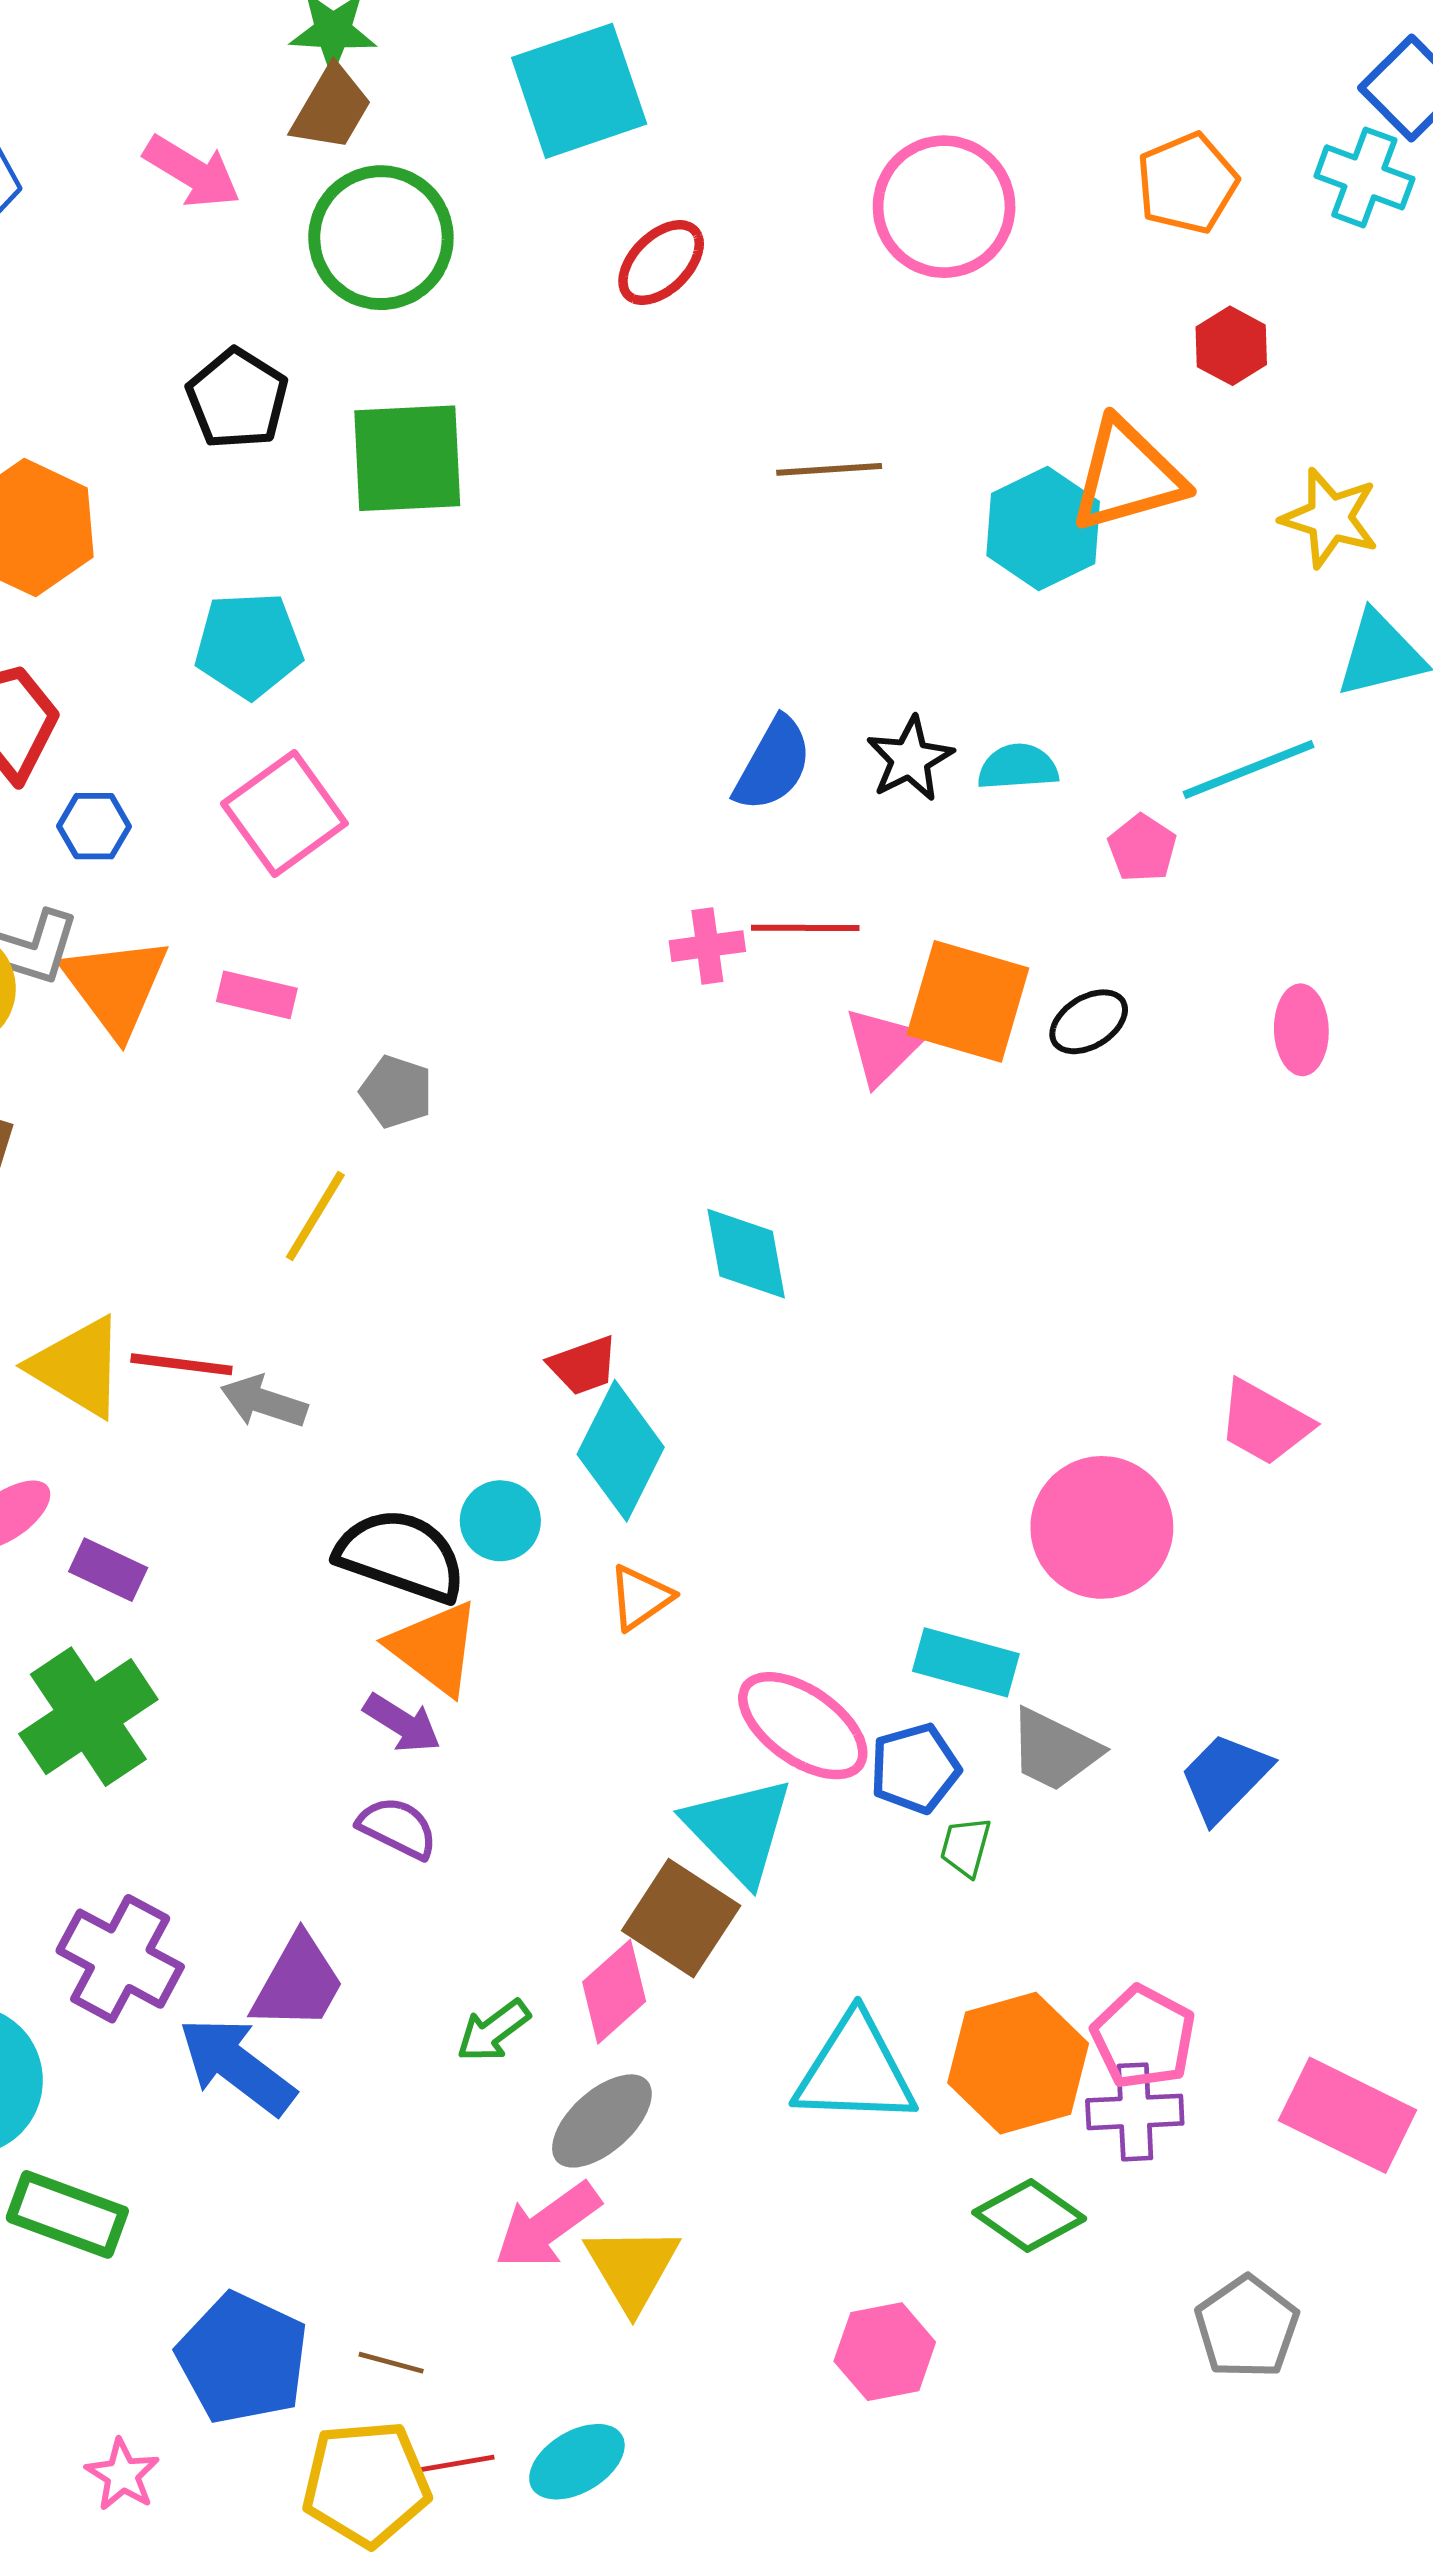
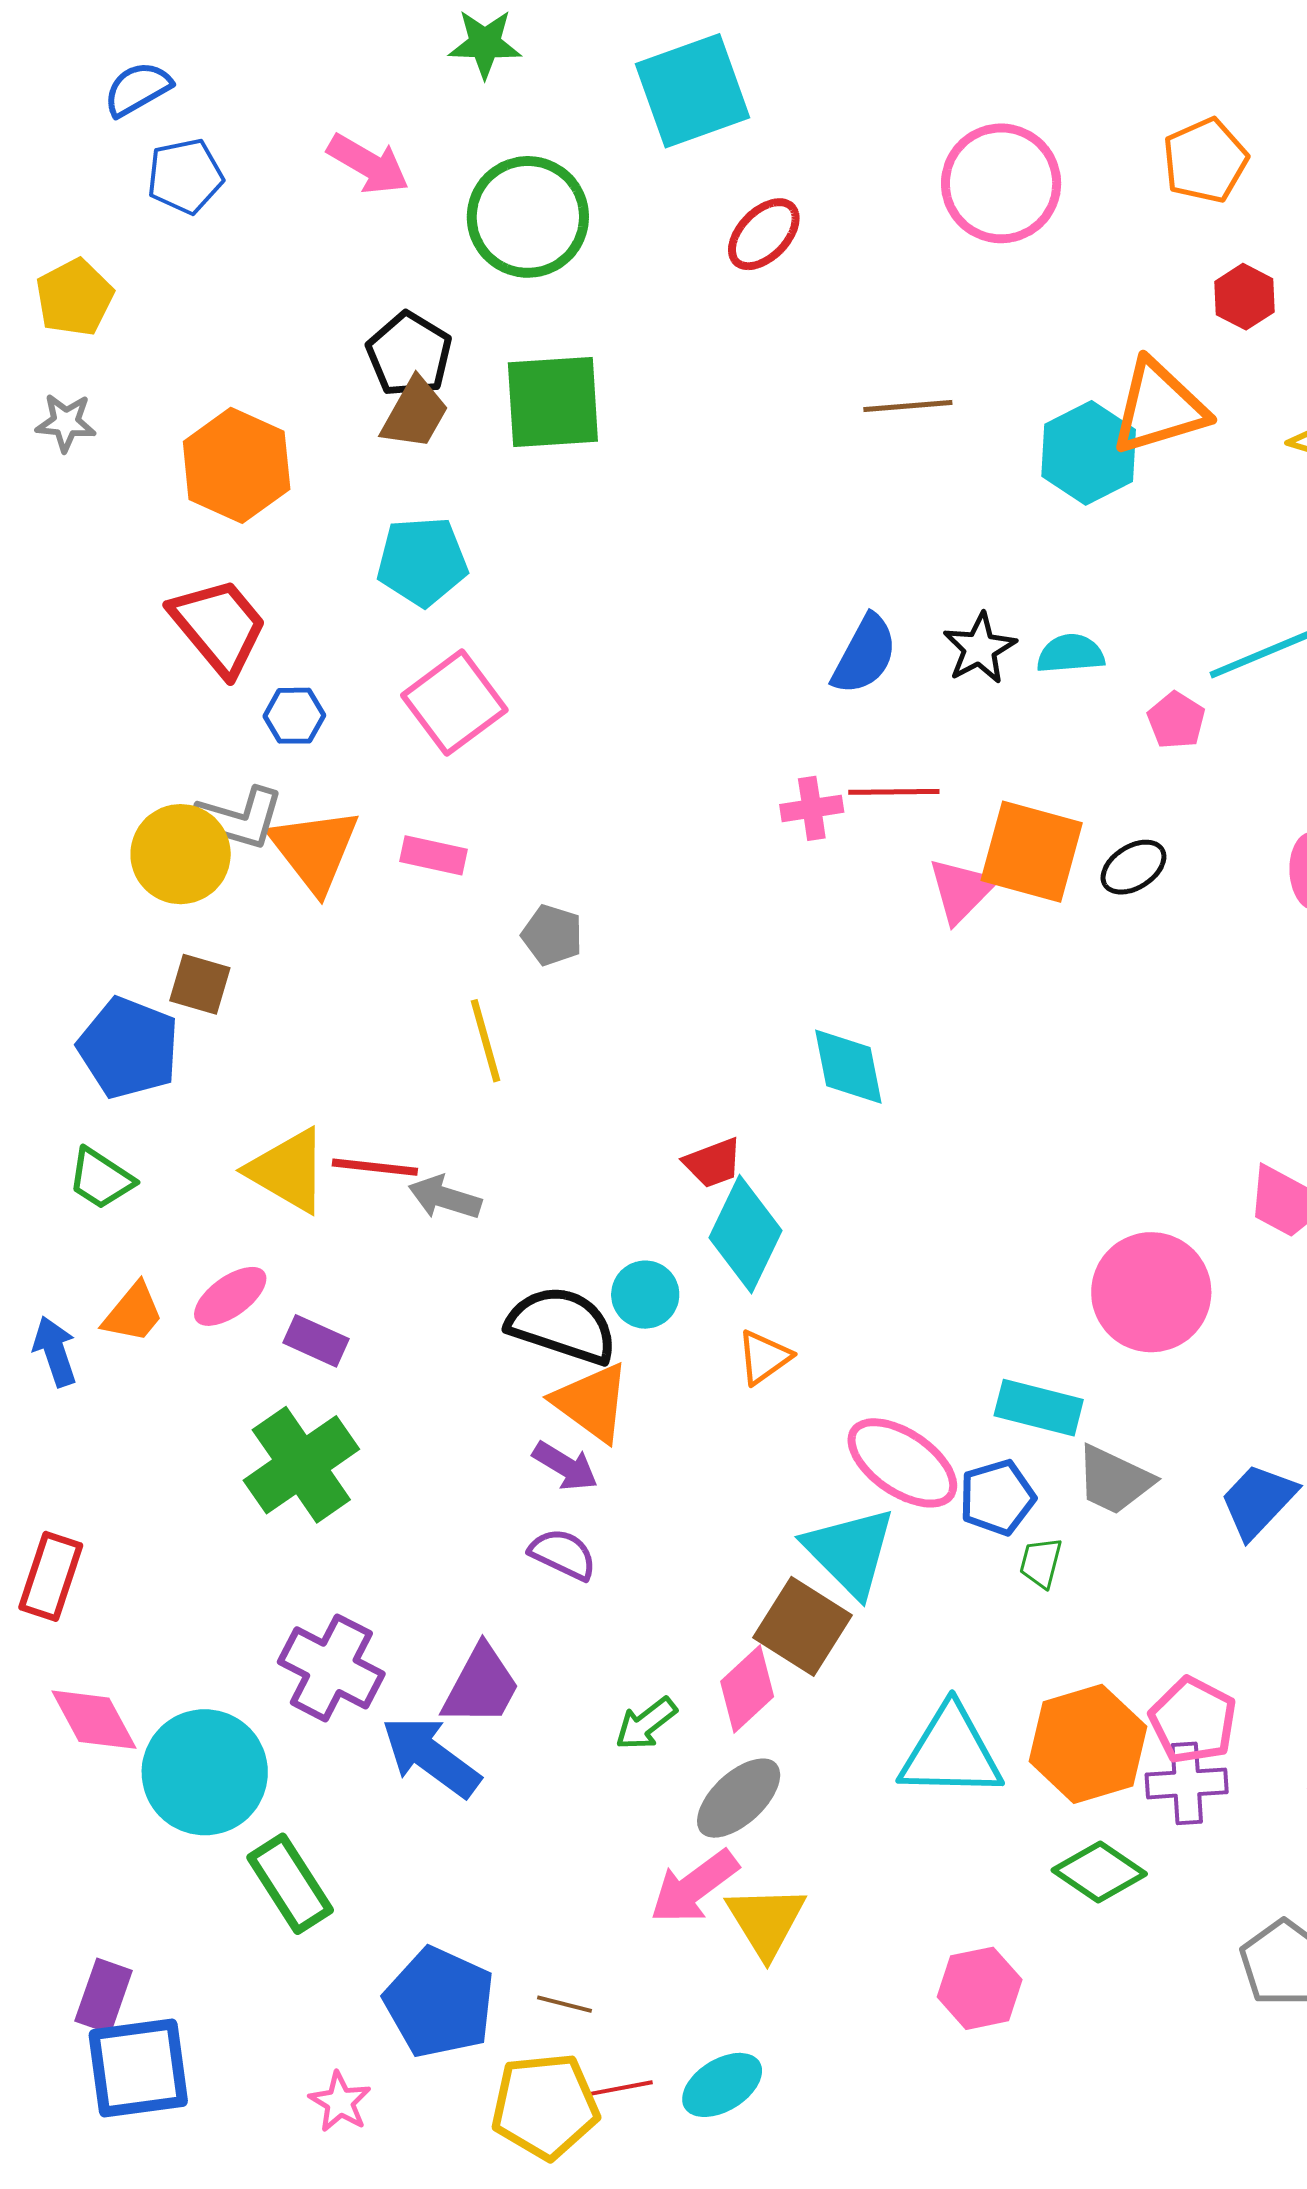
brown trapezoid: (331, 108) -> (415, 413), moved
yellow line: (315, 1216) -> (486, 1041), turned -46
green rectangle: (67, 2214) -> (290, 1884), turned 38

